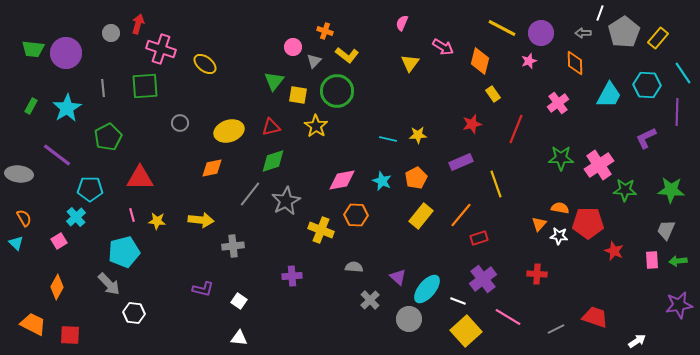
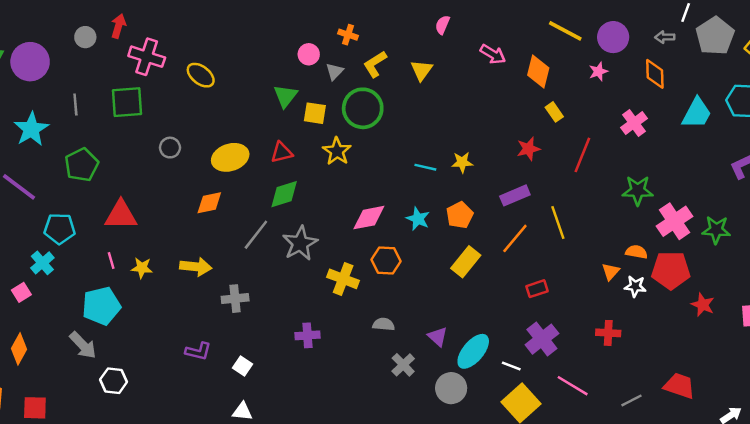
yellow L-shape: (347, 55) -> (375, 64), turned 110
yellow triangle: (410, 63) -> (422, 70), moved
pink cross: (599, 165) -> (674, 221), moved
orange line: (461, 215) -> (515, 238), moved

